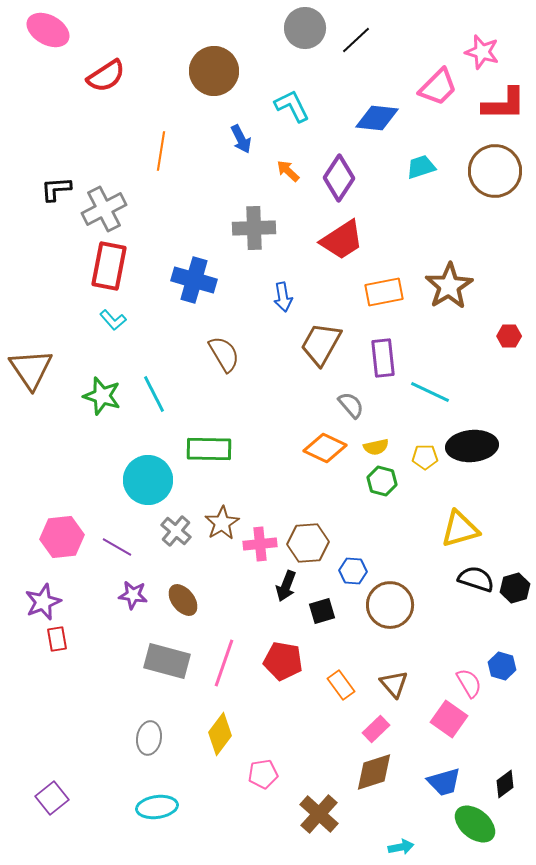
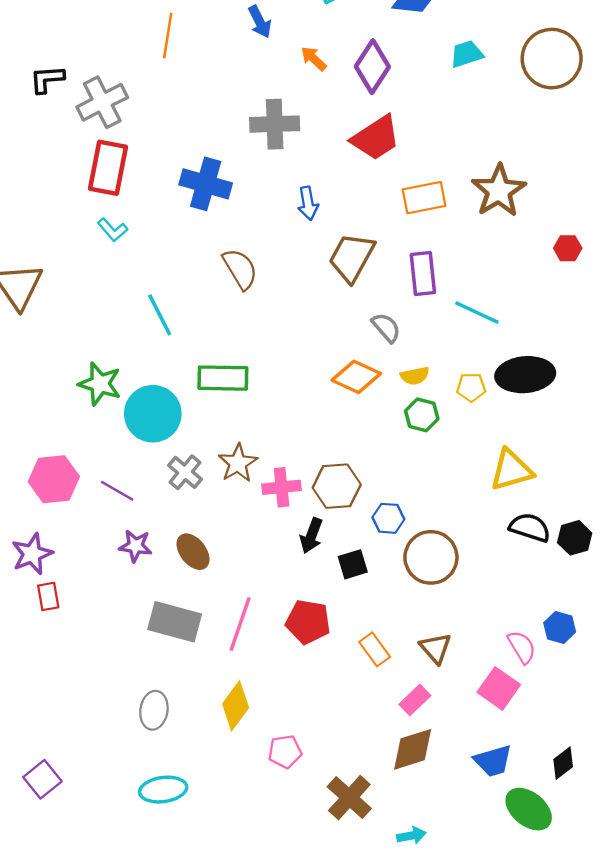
green star: (102, 396) -> (100, 384), moved
cyan arrow: (401, 847) -> (411, 836), moved

